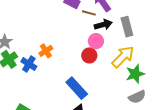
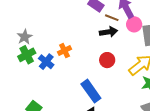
black arrow: (103, 25) -> (109, 32), moved
pink circle: (96, 41) -> (134, 24), moved

